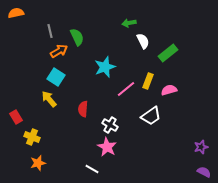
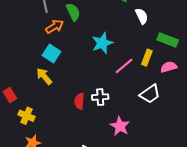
green rectangle: (168, 53) -> (168, 40), moved, turned 60
red semicircle: (83, 109) -> (79, 101), moved
white cross: (110, 125) -> (100, 97), moved, turned -35
pink star: (107, 147) -> (120, 126), moved

